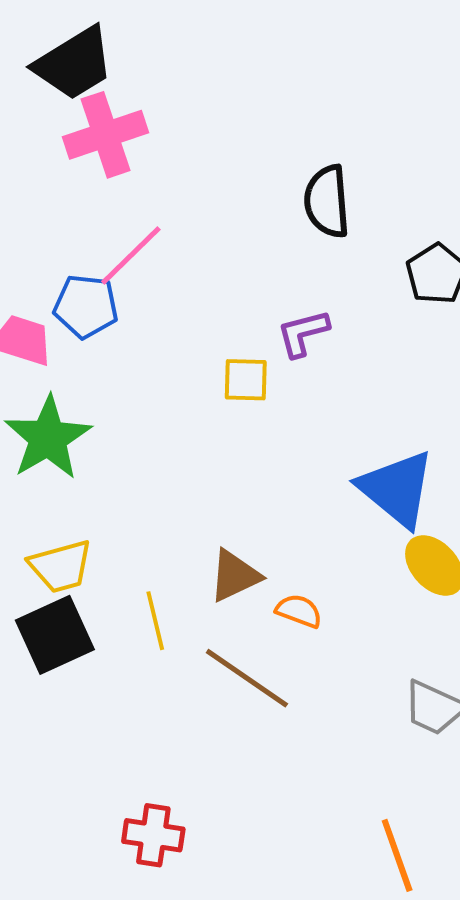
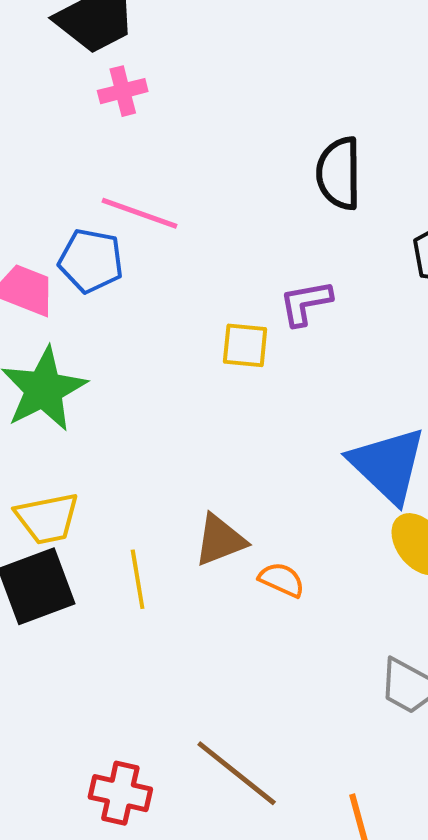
pink cross: (105, 135) -> (123, 91), size x0.6
pink line: (131, 255) -> (139, 213), turned 60
brown line: (247, 678) -> (237, 773), moved

